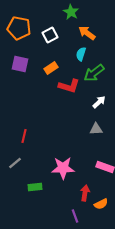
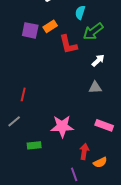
purple square: (20, 64) -> (30, 30), moved
red L-shape: (69, 86) -> (68, 44), turned 60

